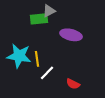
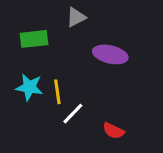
green rectangle: (39, 19) -> (34, 39), moved
cyan star: (19, 56) -> (29, 87), size x0.7

